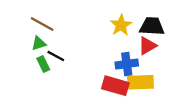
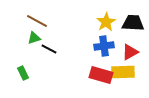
red triangle: (147, 46) -> (130, 52), moved
green rectangle: (43, 64) -> (23, 73), moved
blue cross: (127, 64) -> (104, 46), moved

